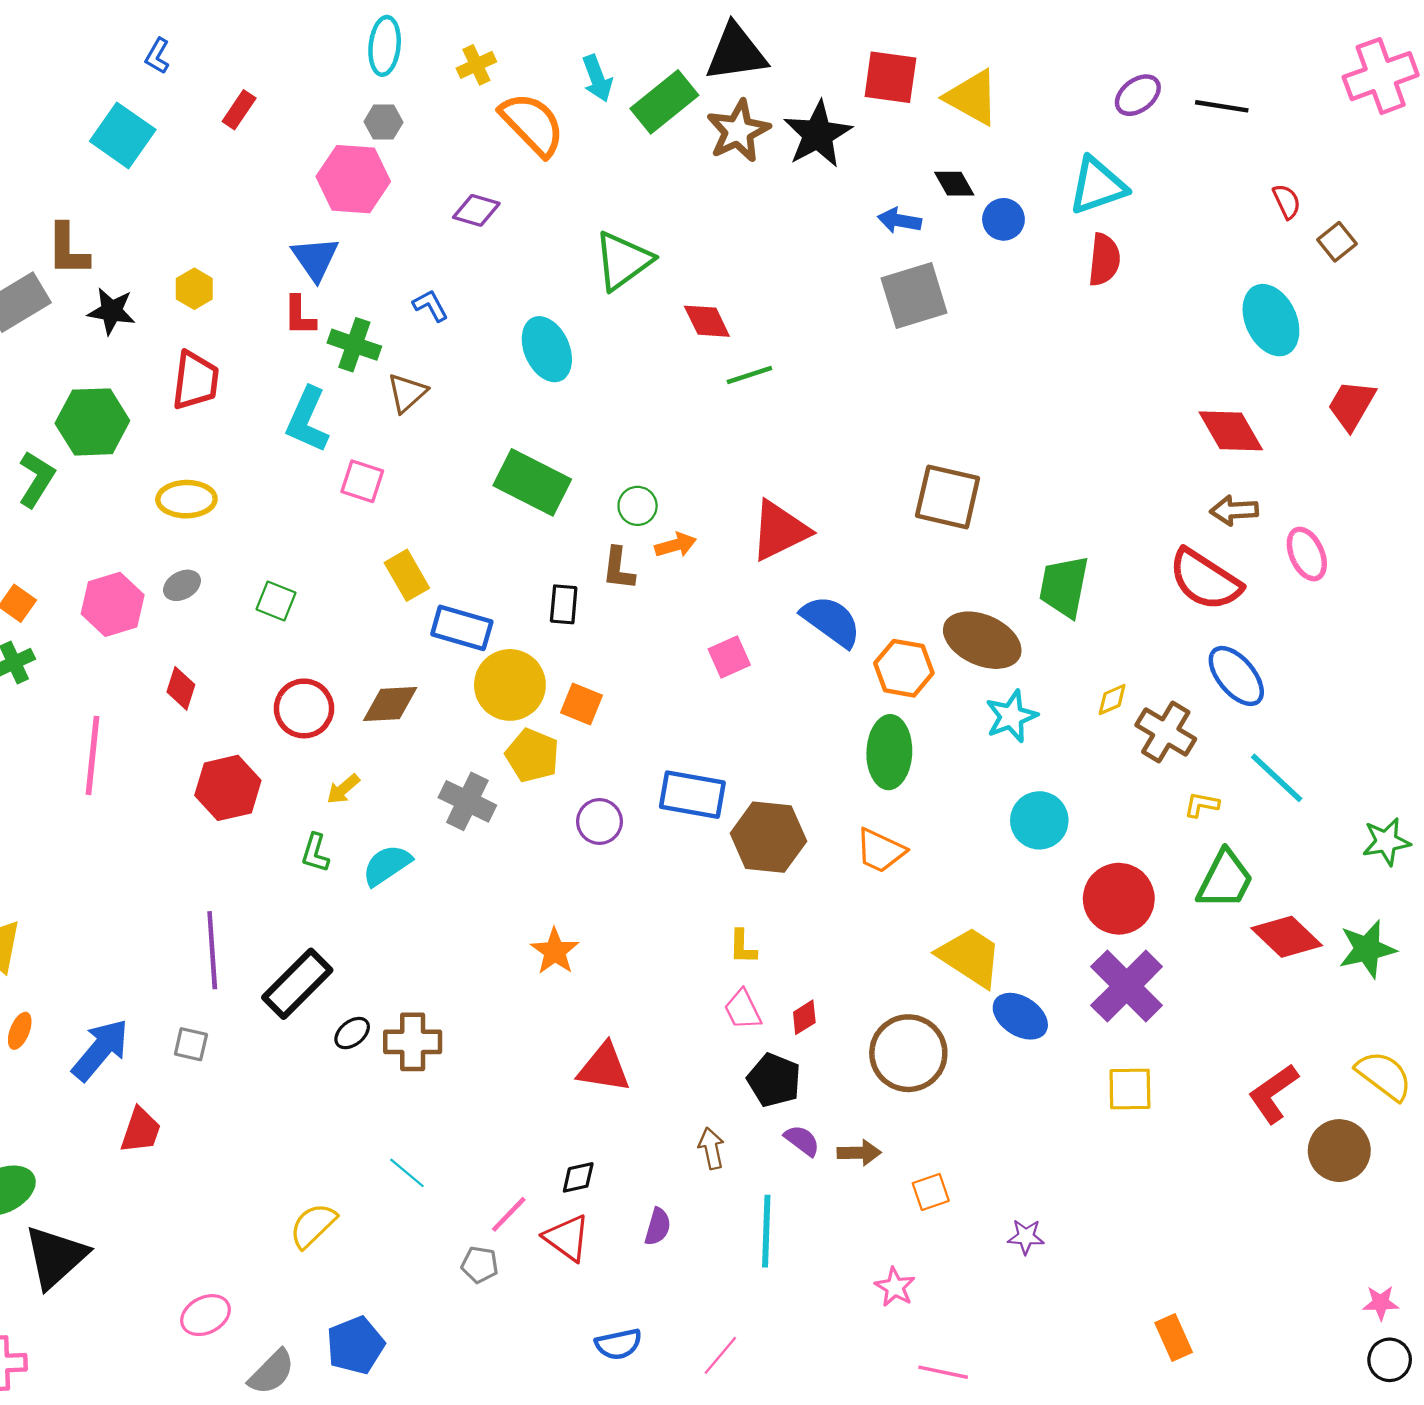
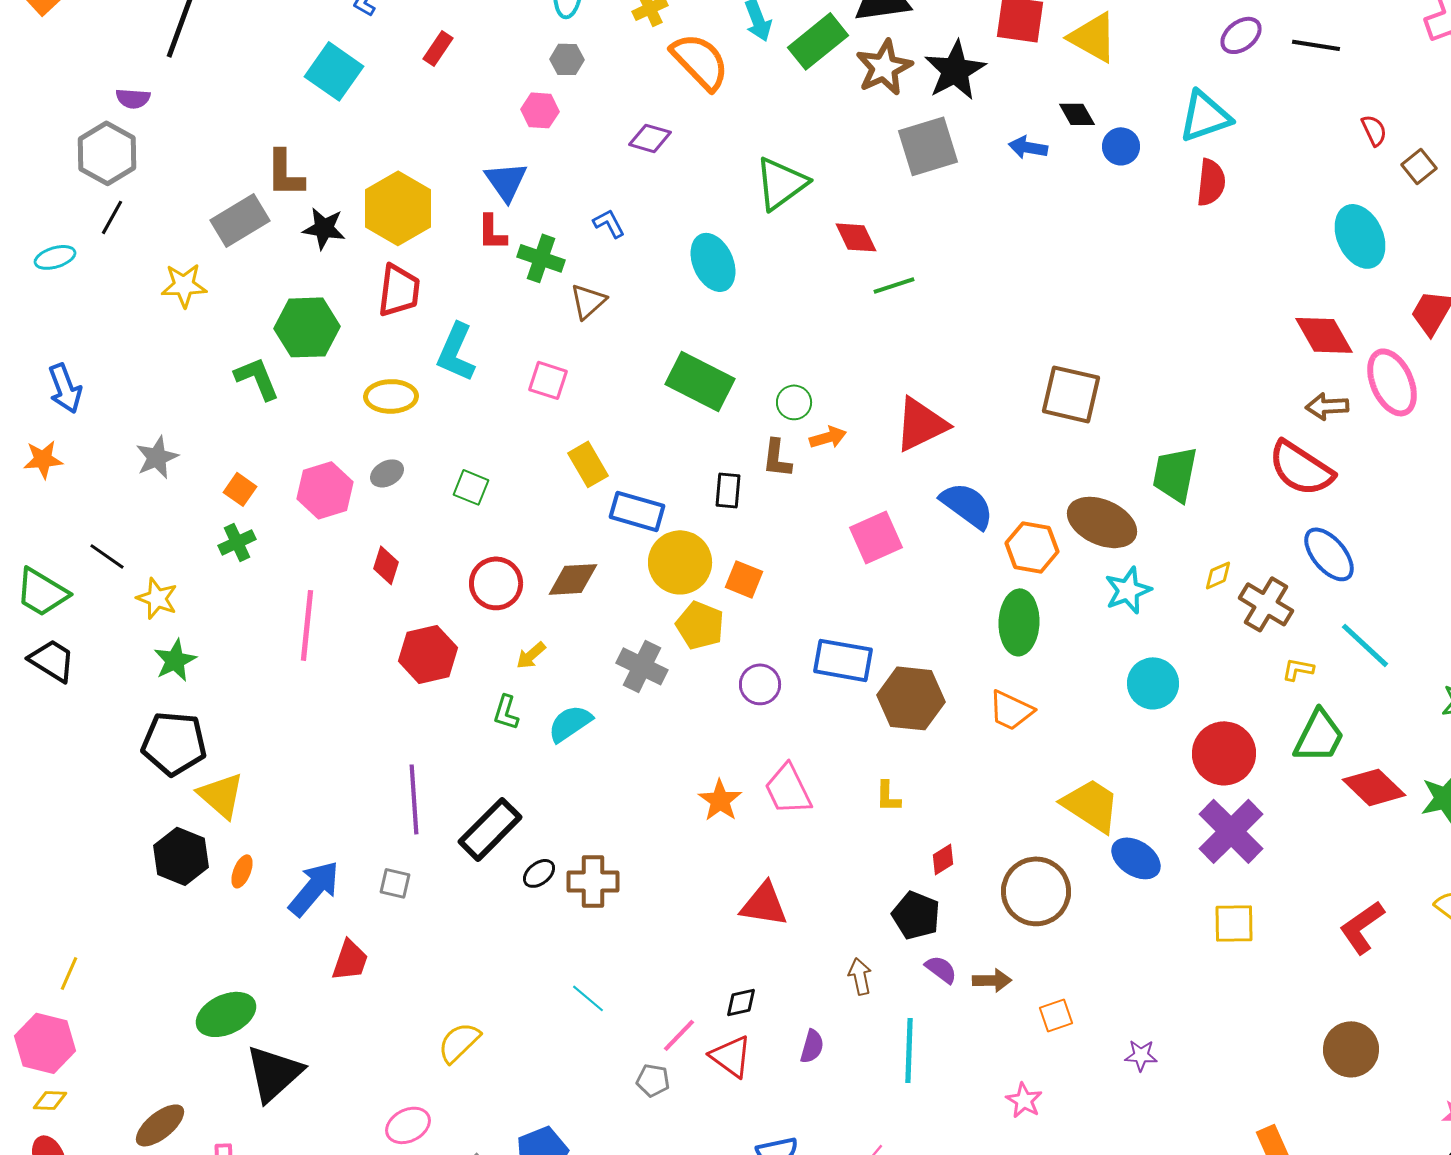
pink hexagon: (353, 179) -> (540, 110), size x0.6
yellow hexagon: (194, 289) -> (398, 208), size x2.0
gray square: (914, 295) -> (928, 146), moved
cyan L-shape: (307, 420) -> (456, 352), moved
green L-shape: (37, 479) -> (257, 378), turned -54
pink ellipse: (1307, 554) -> (1392, 382), moved, size x1.4
pink square: (729, 657) -> (876, 537), size x1.4
pink trapezoid: (743, 1010) -> (788, 789), moved, size x1.4
brown circle: (1339, 1151) -> (1351, 1049), moved
yellow semicircle: (313, 1226) -> (459, 1042), moved

